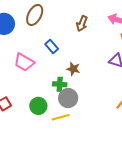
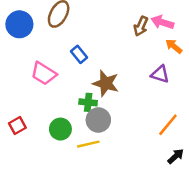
brown arrow: (82, 24) -> (141, 26), moved
brown star: (73, 69) -> (106, 83), size x1.5

